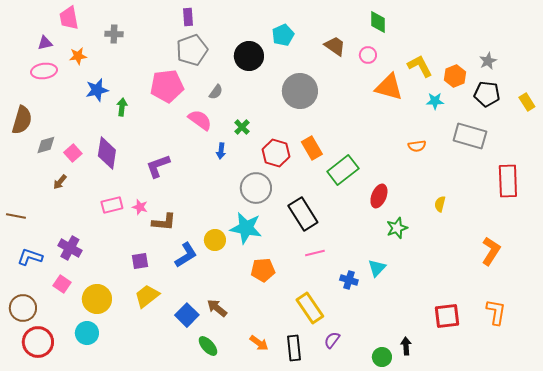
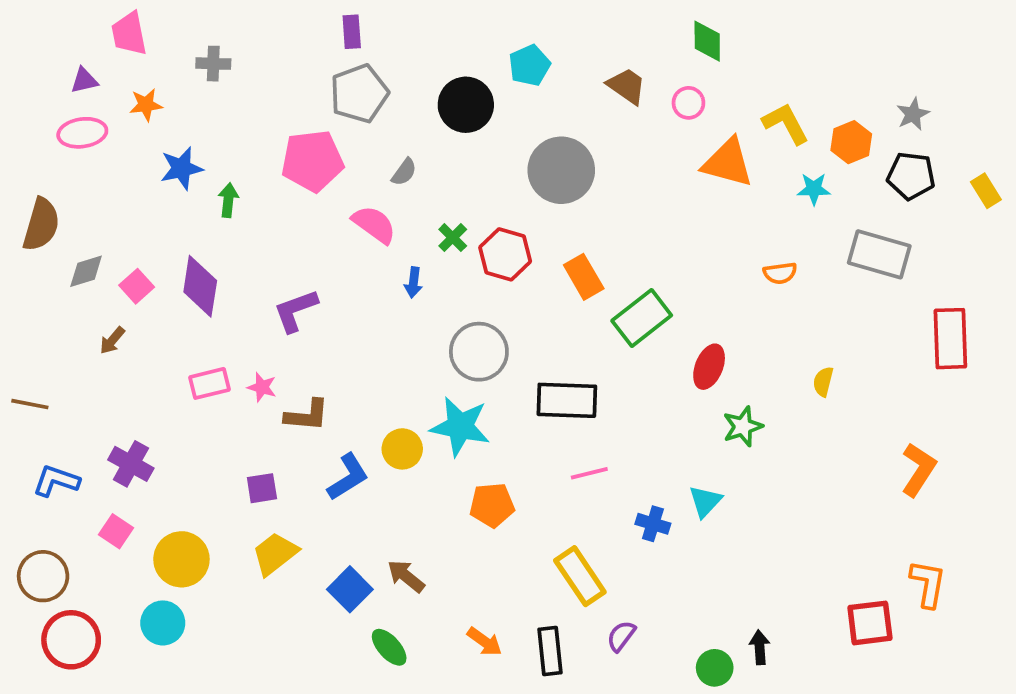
red hexagon: (276, 153) -> (505, 254), moved
black rectangle: (303, 214) -> (567, 400), turned -56
red square: (447, 316) -> (870, 623), moved

